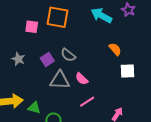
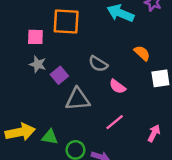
gray semicircle: (68, 55) -> (98, 64), moved
gray star: (18, 59) -> (38, 64), moved
pink semicircle: (82, 79) -> (117, 87), moved

